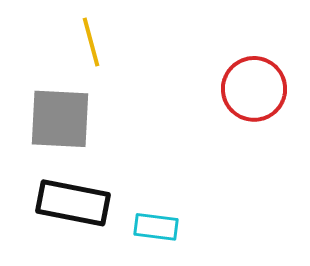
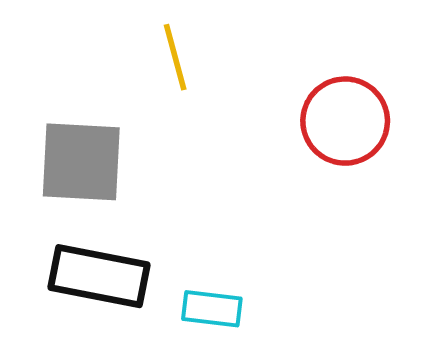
yellow line: (91, 42) -> (175, 57), moved

